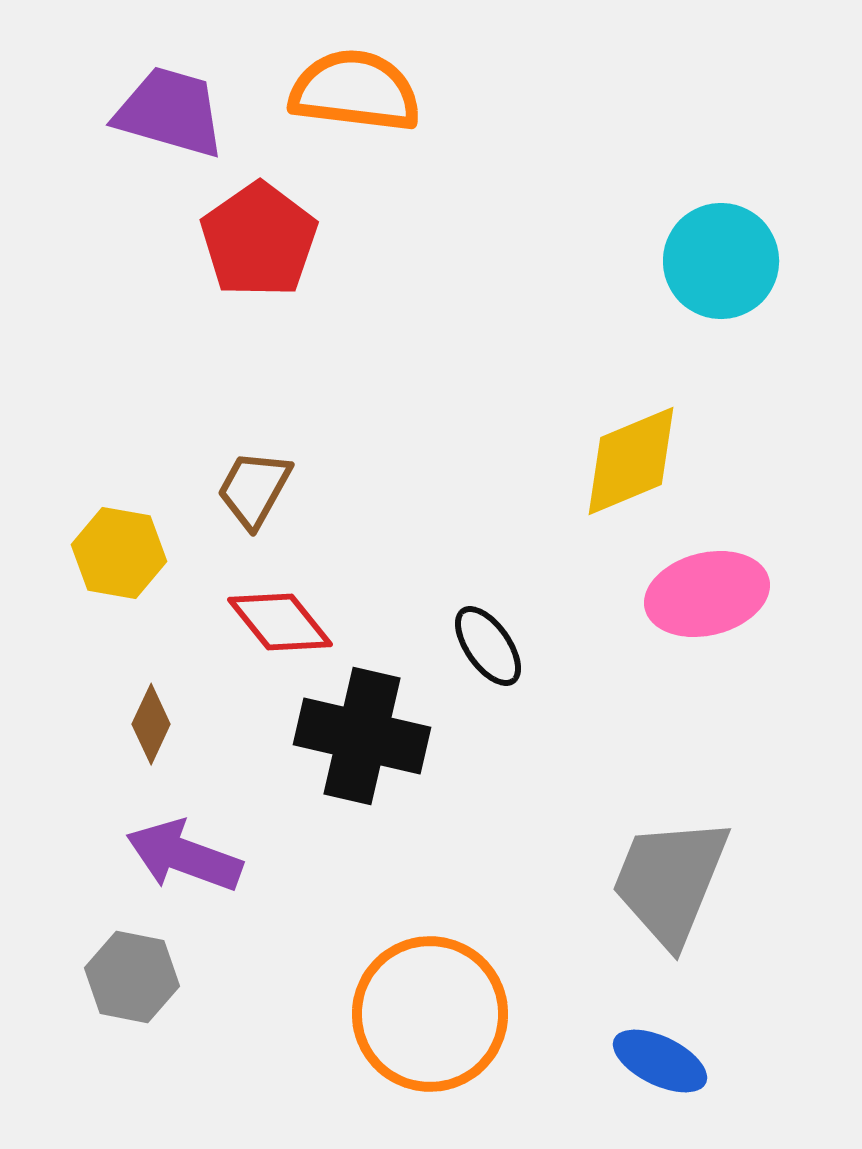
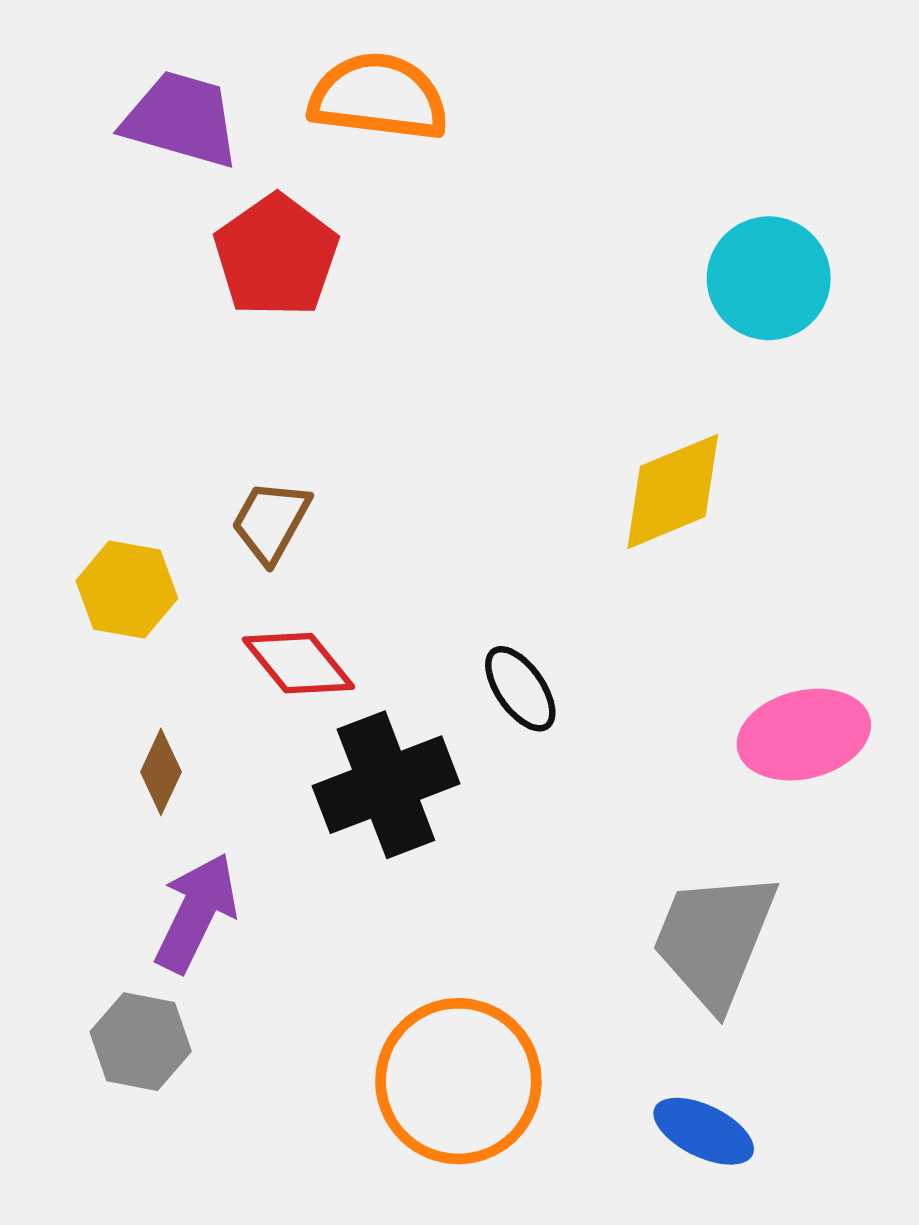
pink ellipse: (707, 594) -> (804, 735), moved
black cross: (362, 736) -> (386, 785), turned -34
purple arrow: (184, 856) -> (196, 913), turned 96

